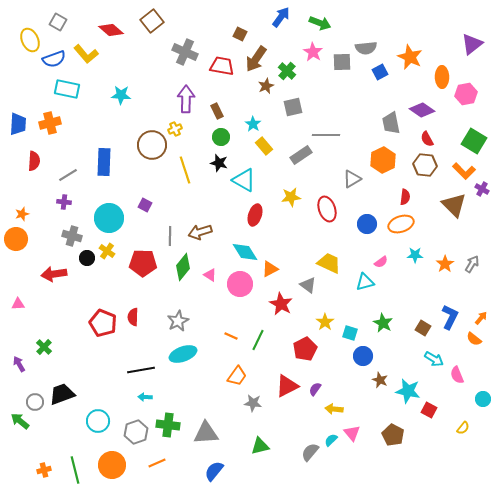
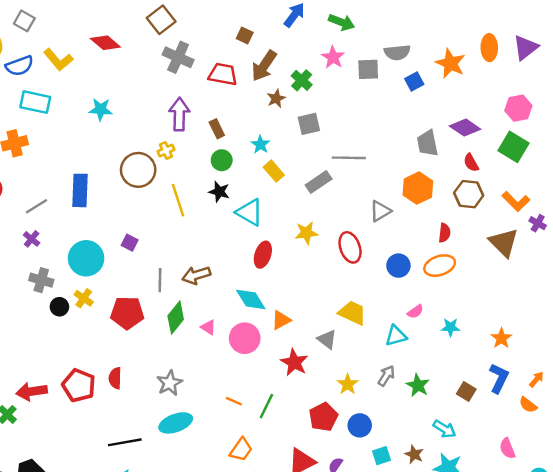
brown square: (152, 21) -> (161, 20), moved
red diamond: (111, 30) -> (105, 43), moved
orange ellipse: (442, 77) -> (489, 48), moved
green square: (474, 141) -> (513, 147), moved
purple cross: (64, 202) -> (32, 239), turned 32
cyan star: (415, 255) -> (451, 327), moved
orange star: (445, 264) -> (501, 338), moved
gray arrow: (472, 264) -> (386, 376), moved
red arrow: (54, 274) -> (32, 391), moved
cyan square: (350, 333) -> (382, 456), moved, turned -35
blue circle: (363, 356) -> (360, 425), moved
cyan arrow: (434, 359) -> (444, 429), moved

